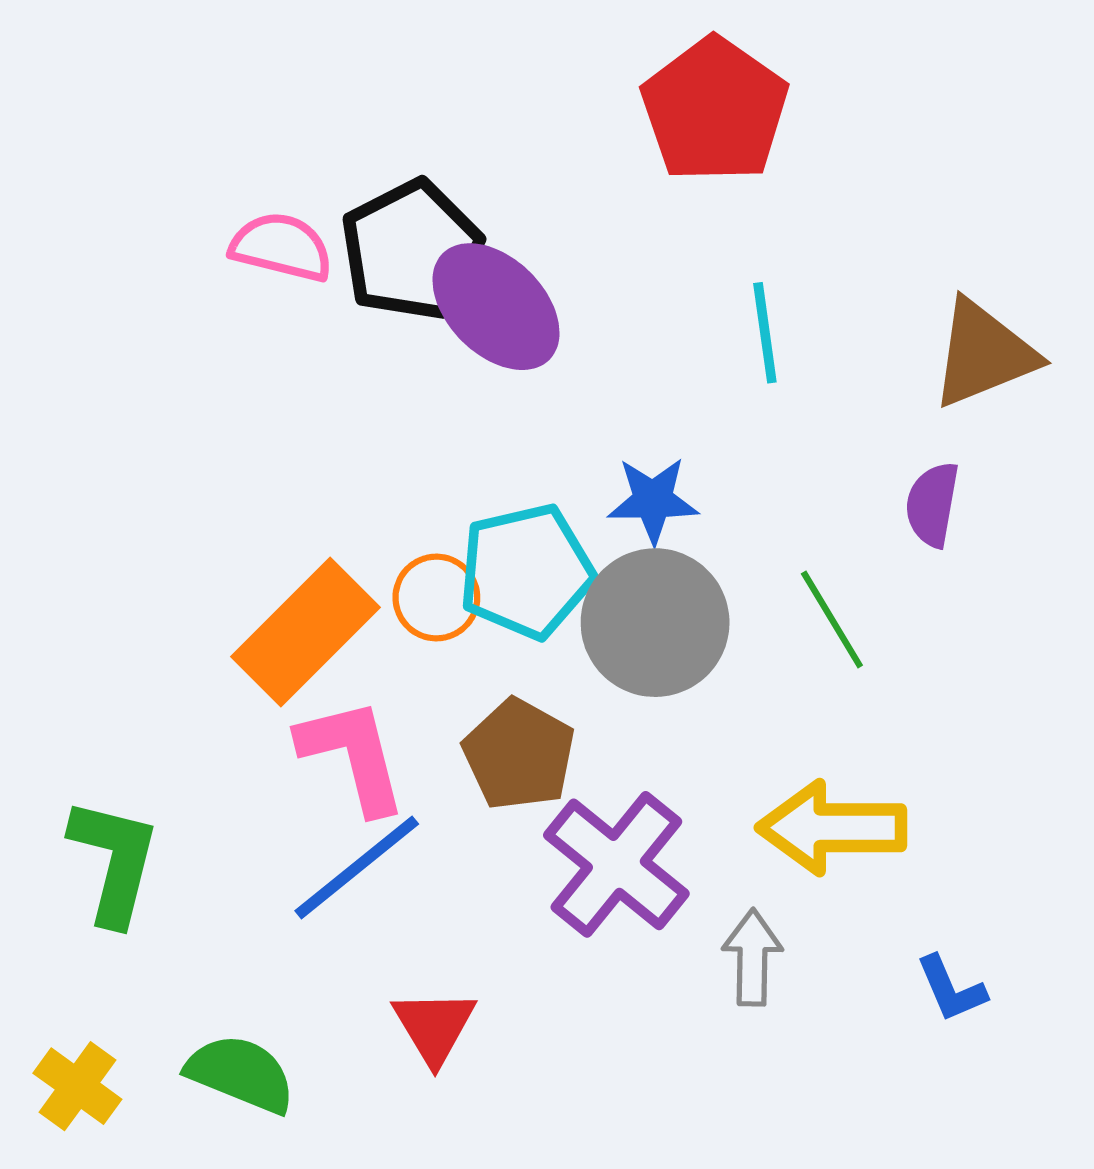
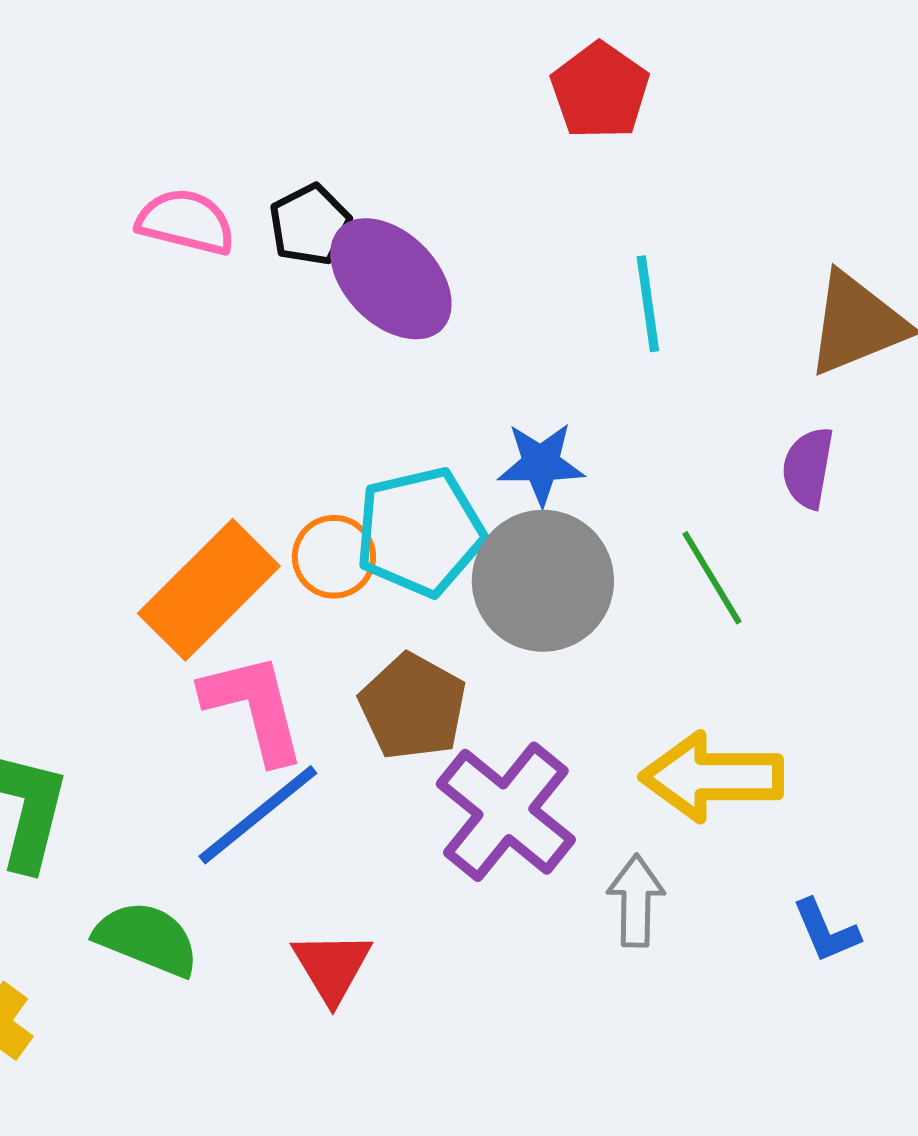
red pentagon: (715, 110) -> (600, 91), size x0.7
black pentagon: (411, 250) -> (310, 225), size x0.6
green semicircle: (241, 1074) -> (147, 939), moved

